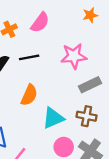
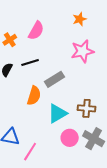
pink star: (74, 56) -> (82, 51), moved
gray rectangle: (90, 85) -> (55, 79), moved

